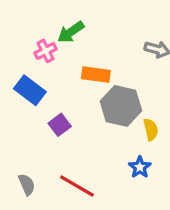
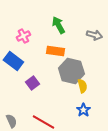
green arrow: (71, 32) -> (58, 25), moved, turned 96
yellow semicircle: (151, 129) -> (82, 86), moved

